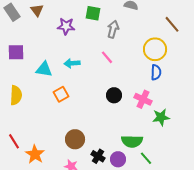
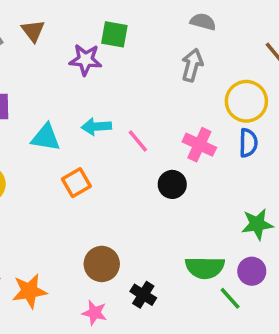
green square: (93, 13) -> (114, 34), moved
gray arrow: (113, 29) -> (192, 65), moved
pink line: (107, 57) -> (138, 141), moved
pink cross: (143, 99) -> (199, 145), moved
orange star: (35, 154) -> (29, 291), turned 30
purple circle: (118, 159) -> (252, 271), moved

